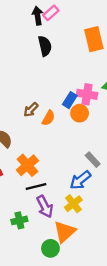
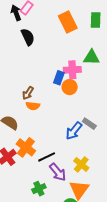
orange semicircle: (48, 118) -> (33, 106), moved, turned 80
orange cross: (27, 165) -> (26, 147), moved
blue arrow: (80, 180) -> (74, 131), moved

